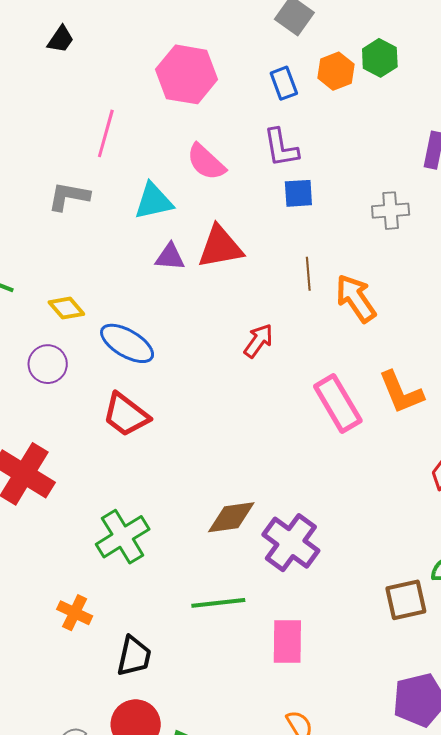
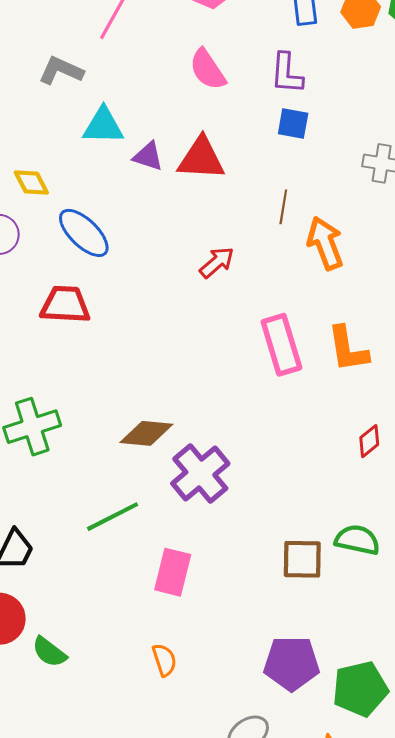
cyan triangle: (154, 201) -> (103, 126), moved
red trapezoid: (126, 415) -> (65, 305), turned 132
green line: (218, 603) -> (113, 517), turned -34

